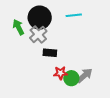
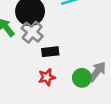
red star: (60, 73) -> (47, 77), moved

